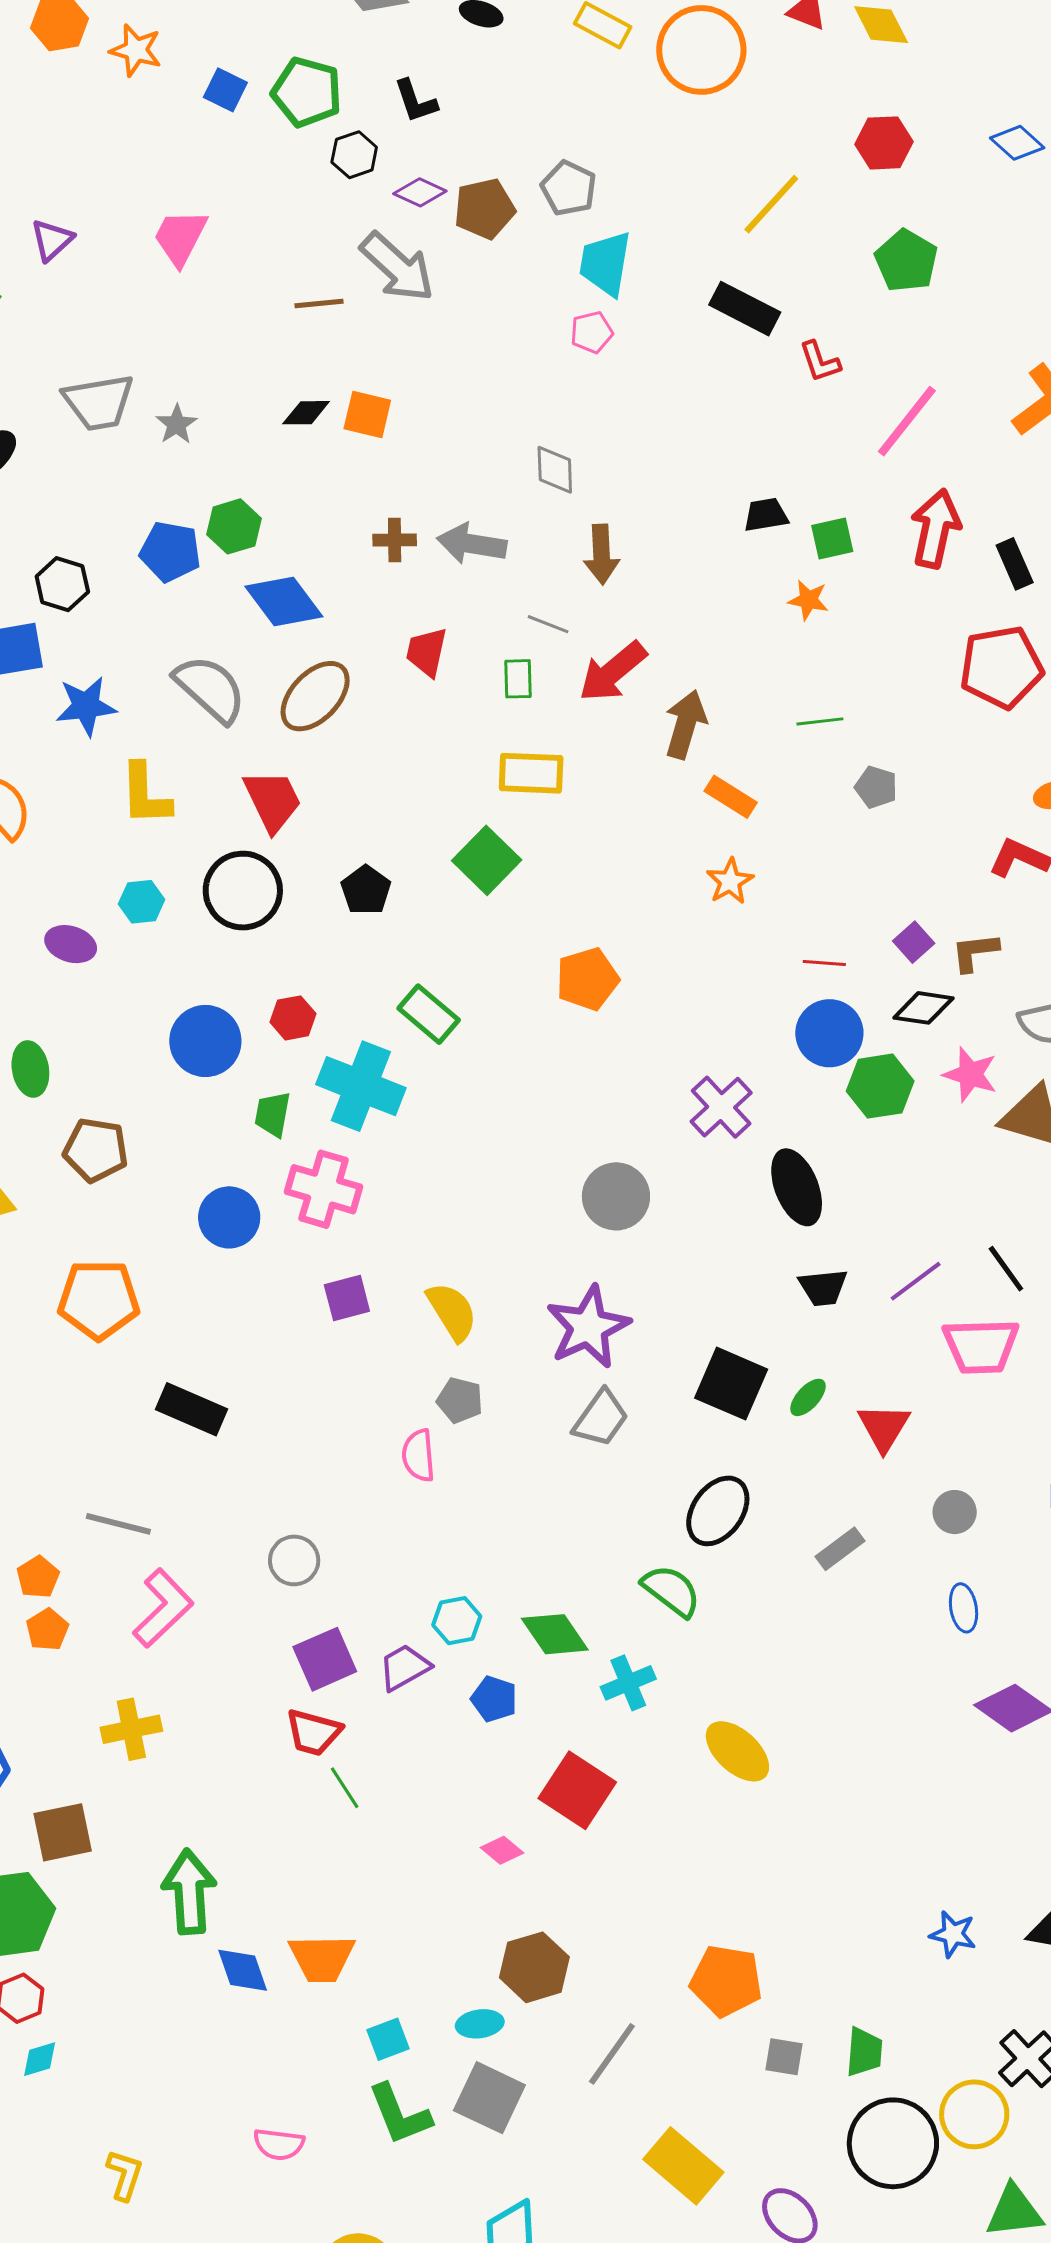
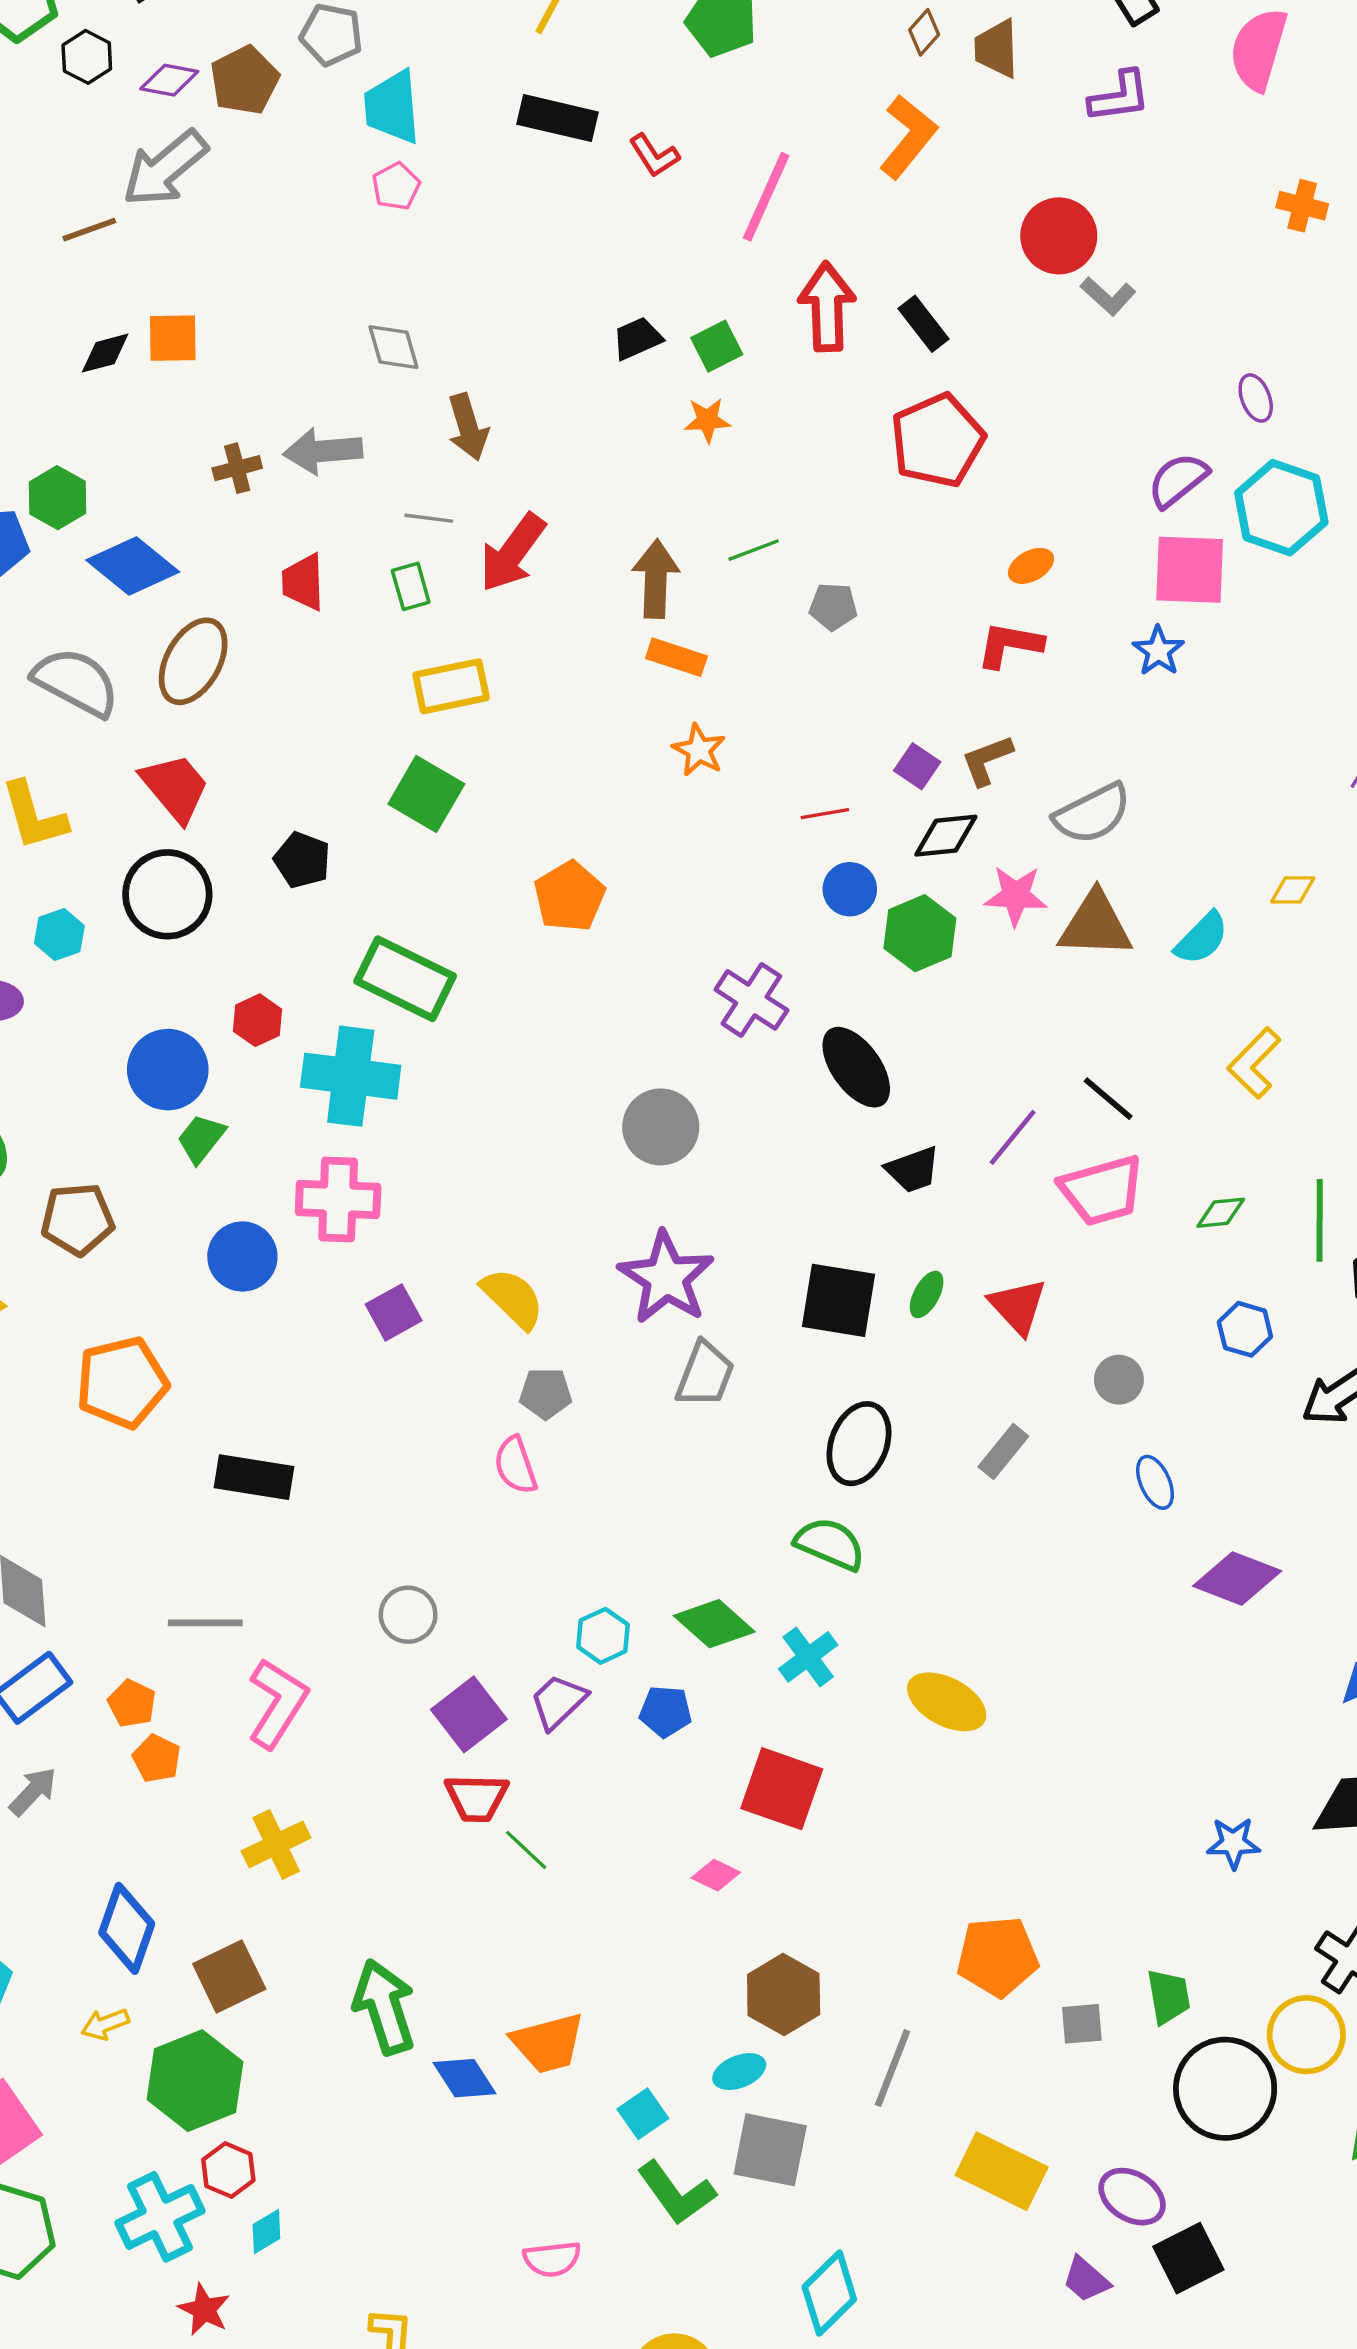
gray arrow: (397, 267) -> (165, 168), turned 112
brown arrow: (686, 724) -> (656, 579), moved
green rectangle: (429, 1014) -> (405, 979), size x1.4
blue circle: (829, 1033) -> (850, 889), size x0.7
green trapezoid: (273, 1114) -> (201, 1138), moved, turned 42

